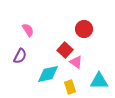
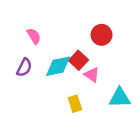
cyan diamond: (48, 74) -> (58, 66), moved
yellow rectangle: (70, 87) -> (75, 104), moved

